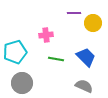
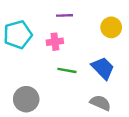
purple line: (74, 13) -> (64, 15), moved
cyan pentagon: (15, 52) -> (18, 35), moved

